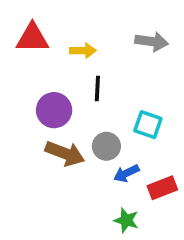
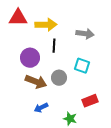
gray arrow: (152, 42) -> (85, 34), moved
yellow arrow: (83, 51) -> (46, 25), size x1.5
blue arrow: (126, 173) -> (41, 108), moved

